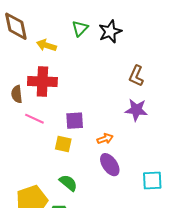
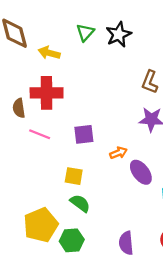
yellow square: (63, 144) -> (74, 176), moved
purple ellipse: (110, 165) -> (141, 172), moved

